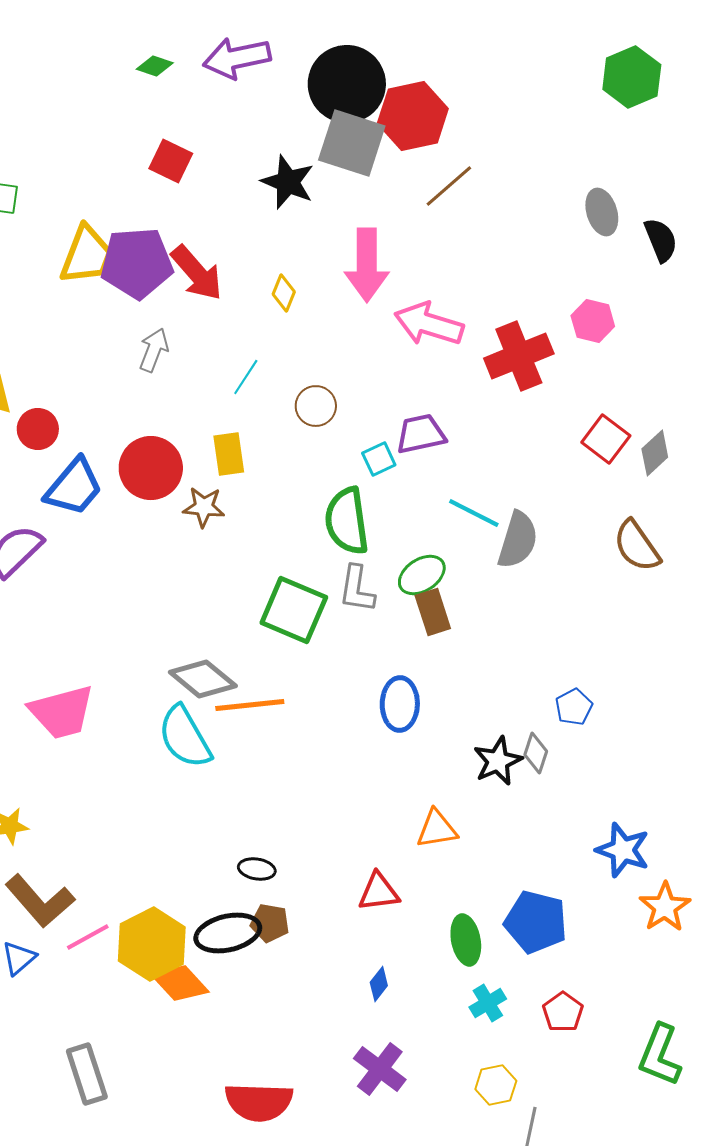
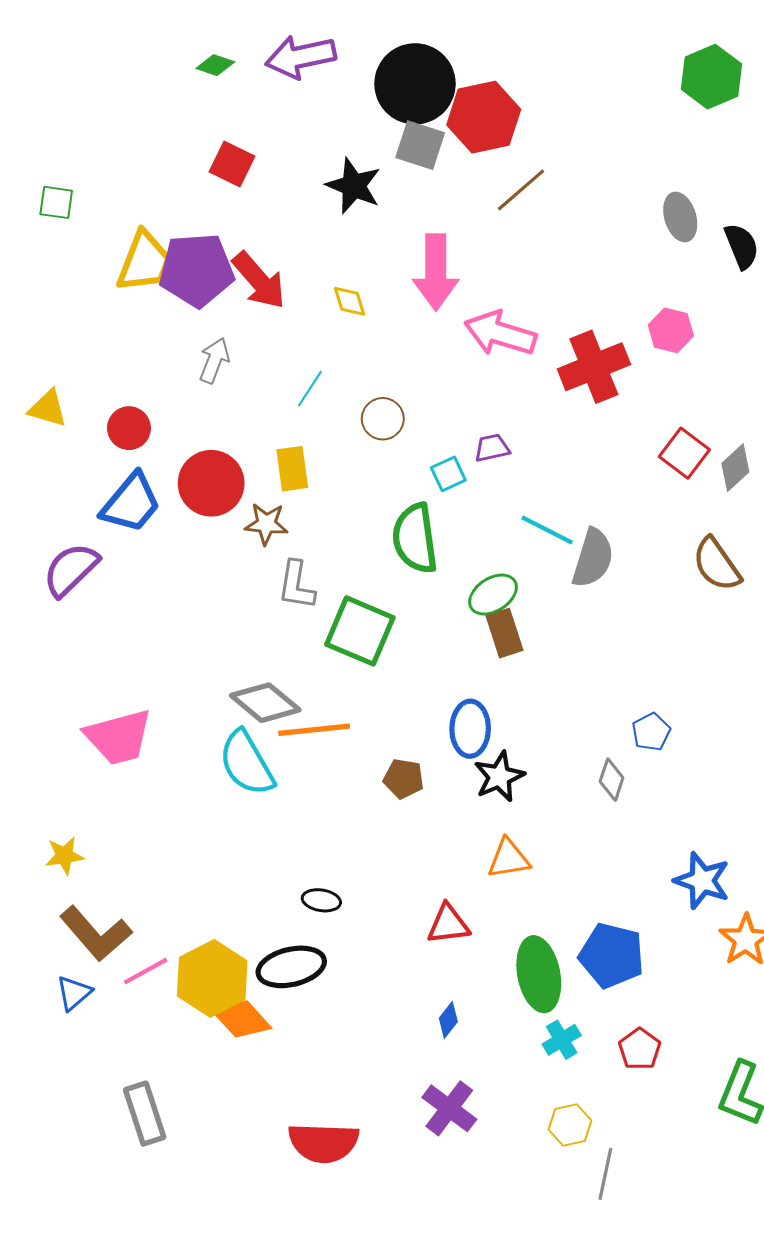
gray square: (352, 143) -> (420, 145), size x0.7
yellow diamond: (284, 293) -> (349, 301), turned -39
red circle: (38, 429) -> (129, 428), moved
purple trapezoid: (421, 434) -> (492, 448), size x0.7
gray L-shape: (357, 589) -> (296, 585), moved
black star: (498, 761) -> (499, 777), moved
brown pentagon: (270, 923) -> (404, 779), moved
green ellipse: (466, 940) -> (539, 974), size x1.4

